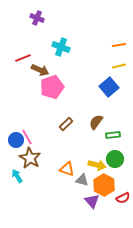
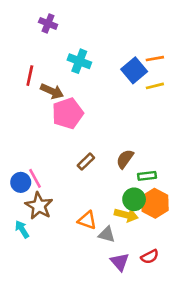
red line: (23, 58) -> (30, 76), turned -56
blue square: (109, 87) -> (134, 70), moved
green circle: (115, 159) -> (134, 199), moved
orange hexagon: (104, 185) -> (155, 203), moved
red semicircle: (123, 198) -> (150, 257), moved

